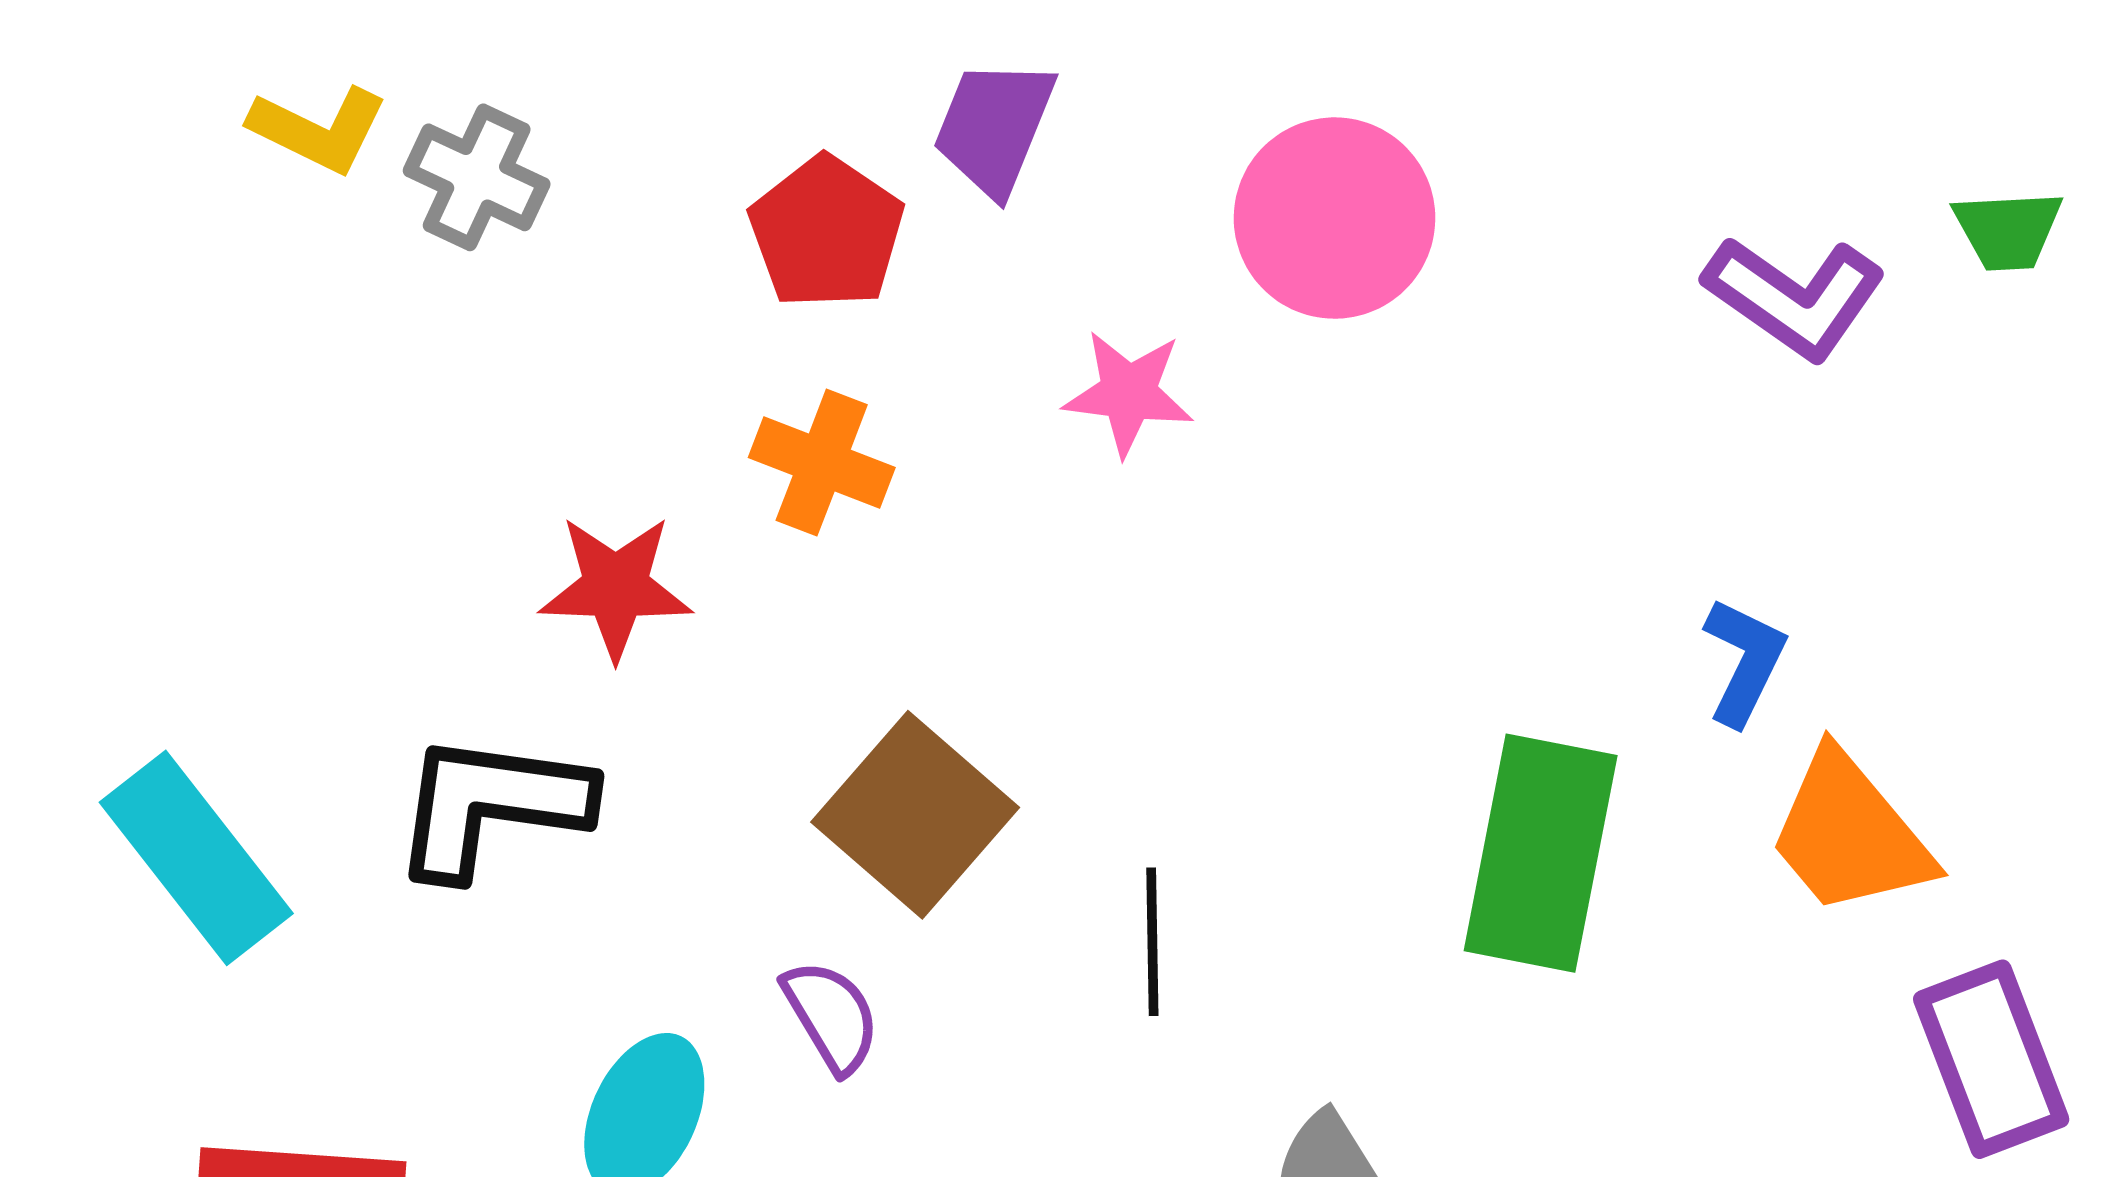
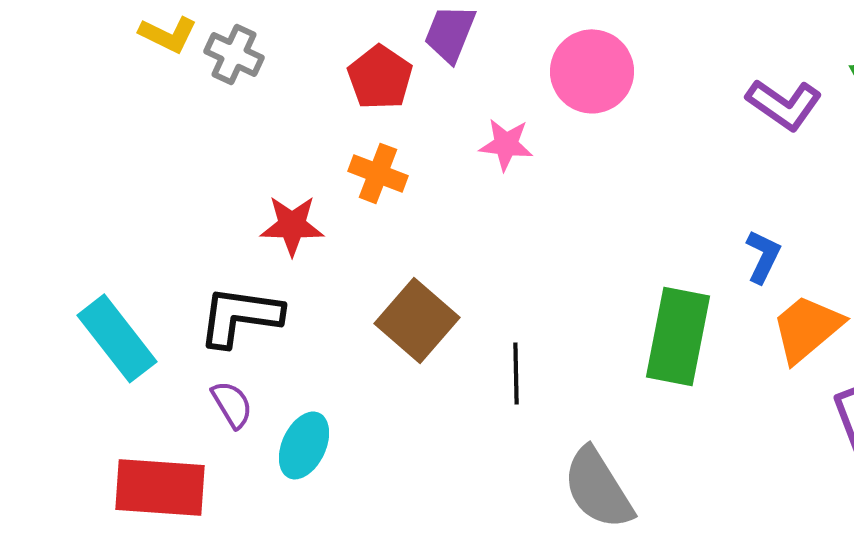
orange trapezoid: (1850, 834) -> (807, 328), turned 90
purple semicircle: (831, 1016) -> (232, 404), moved

